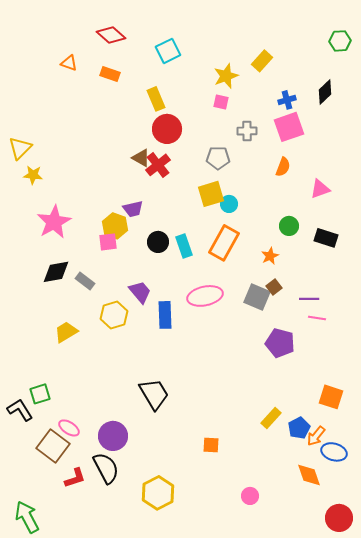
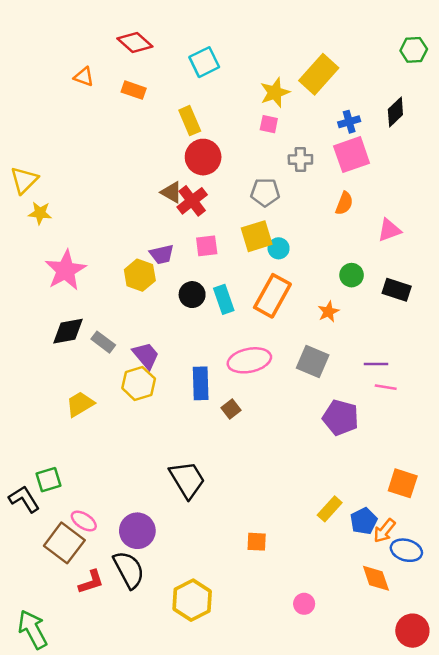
yellow rectangle: (262, 61) -> (319, 74), size x1.5
pink square: (108, 242) -> (207, 246), moved
brown square: (274, 287) -> (231, 409), moved
purple trapezoid: (140, 292) -> (146, 355), moved

